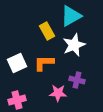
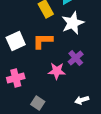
purple cross: (77, 80) -> (76, 58), turned 35

